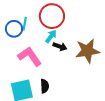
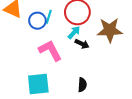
brown star: (87, 51) -> (110, 30), moved
black semicircle: (45, 86) -> (82, 85), moved

